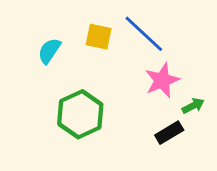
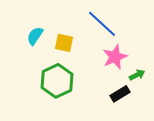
yellow square: (99, 37) -> (64, 43), moved

